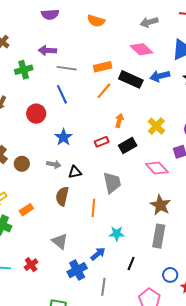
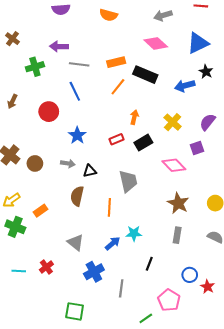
blue arrow: (160, 76) -> (185, 86), moved
gray rectangle: (159, 236) -> (177, 235), size x0.7
blue arrow: (98, 254) -> (113, 243), moved

